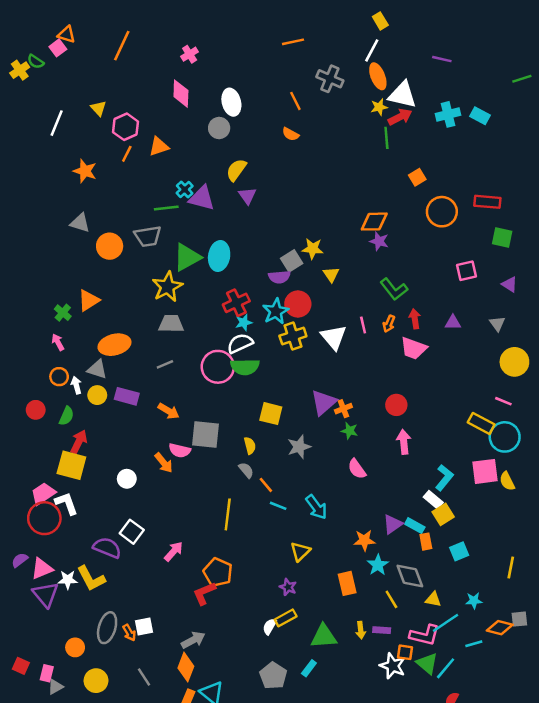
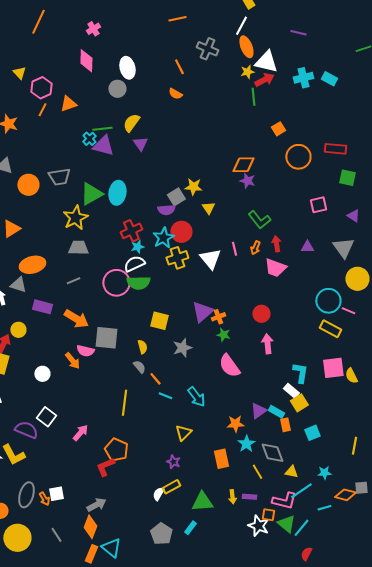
green line: (166, 208) -> (102, 129), moved
gray triangle: (497, 324) -> (343, 248), size x1.6
yellow circle: (97, 395) -> (18, 330), moved
orange arrow: (169, 411) -> (76, 319), size x1.4
cyan circle: (505, 437) -> (328, 301), moved
pink semicircle: (357, 469) -> (229, 366), size x1.4
cyan L-shape: (444, 478) -> (300, 373), turned -30
yellow circle: (96, 681) -> (17, 538), size x1.4

